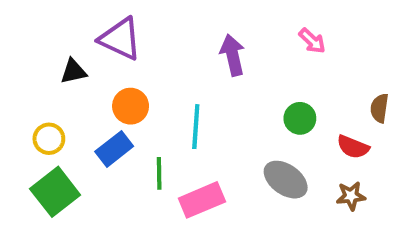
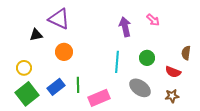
purple arrow: (233, 55) -> (125, 27), moved
cyan line: (196, 127) -> (117, 62), moved
blue rectangle: (114, 149) -> (56, 87), moved

